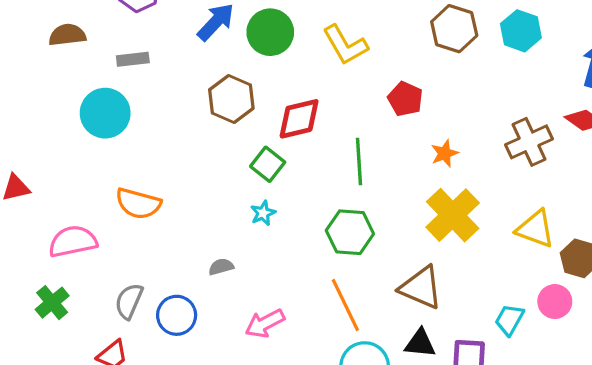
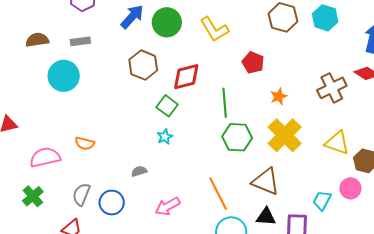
brown semicircle: (67, 35) -> (37, 40), moved
orange semicircle: (138, 203) -> (85, 143), moved, size x0.7
green hexagon: (350, 232) -> (237, 137), moved

